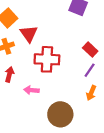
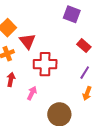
red rectangle: (90, 49) -> (84, 46), moved
pink arrow: (31, 90) -> (32, 93), turned 112

